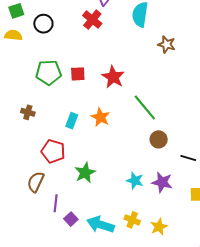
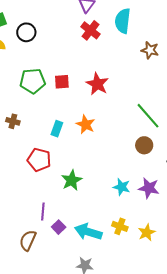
red cross: (92, 20) -> (90, 30), moved
green line: (145, 107) -> (148, 116), moved
brown semicircle: (36, 182) -> (28, 240), moved

